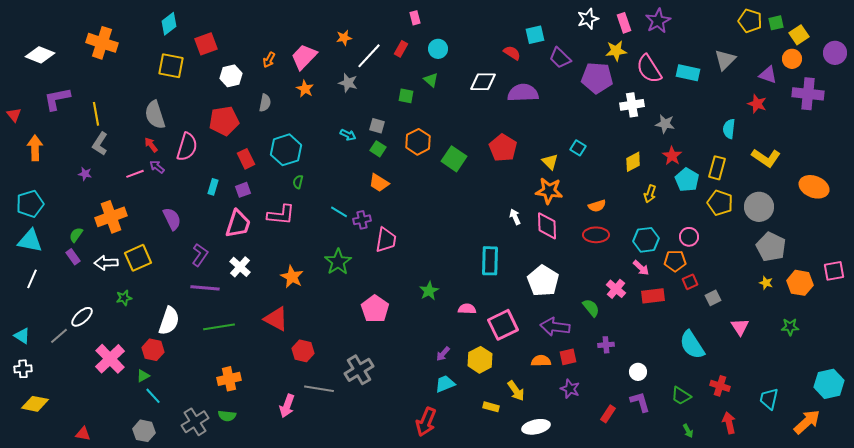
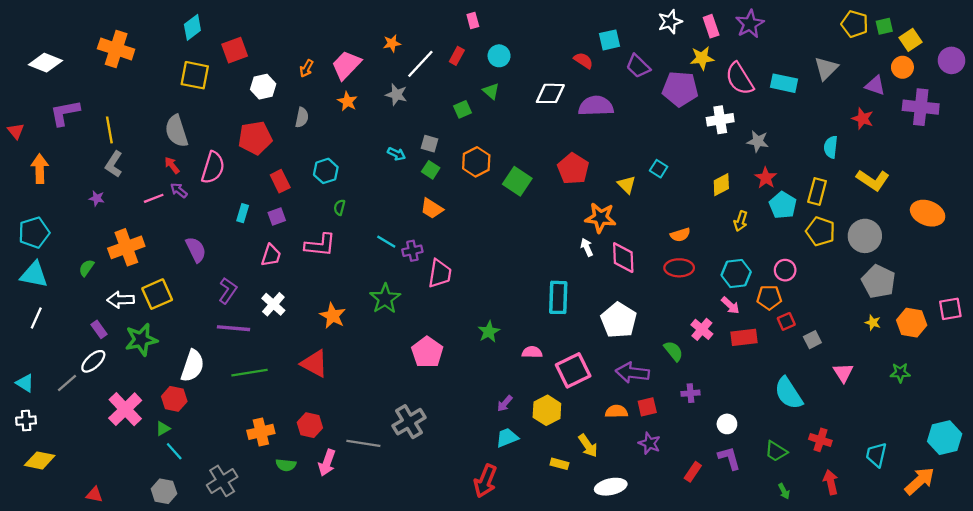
green square: (406, 96) -> (463, 109), turned -35
cyan hexagon: (286, 150) -> (326, 171), size x0.7
orange star: (549, 191) -> (600, 218), moved
pink trapezoid: (238, 224) -> (271, 255), size x0.7
purple rectangle: (73, 257) -> (99, 329), moved
green star: (124, 298) -> (141, 340), size x1.8
red hexagon: (303, 351) -> (310, 425), moved
green semicircle: (227, 416) -> (286, 465), moved

